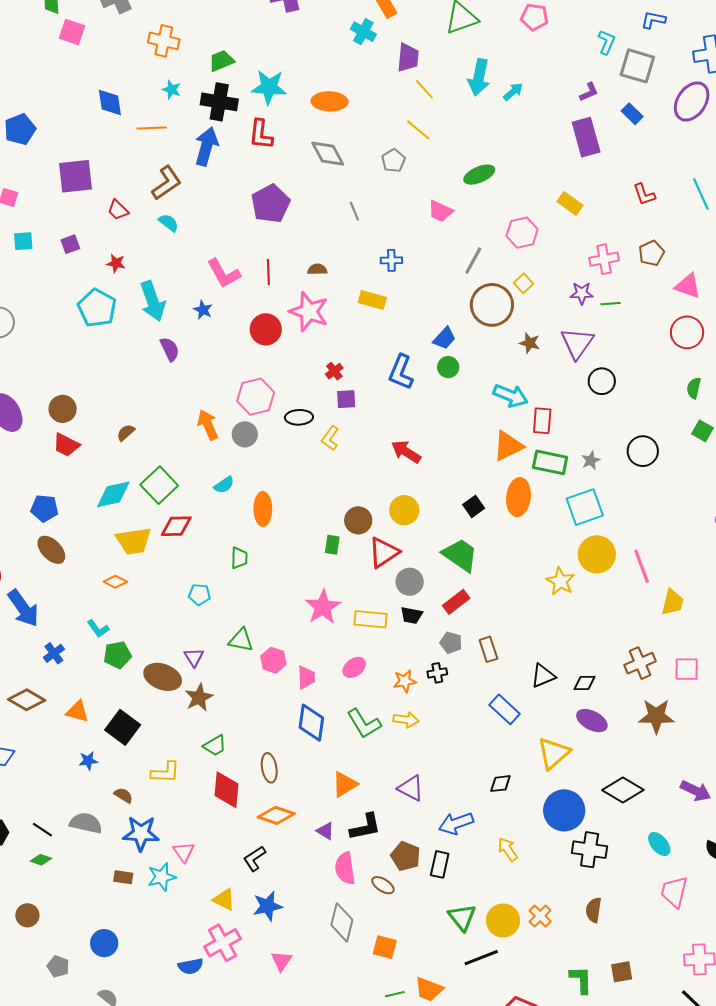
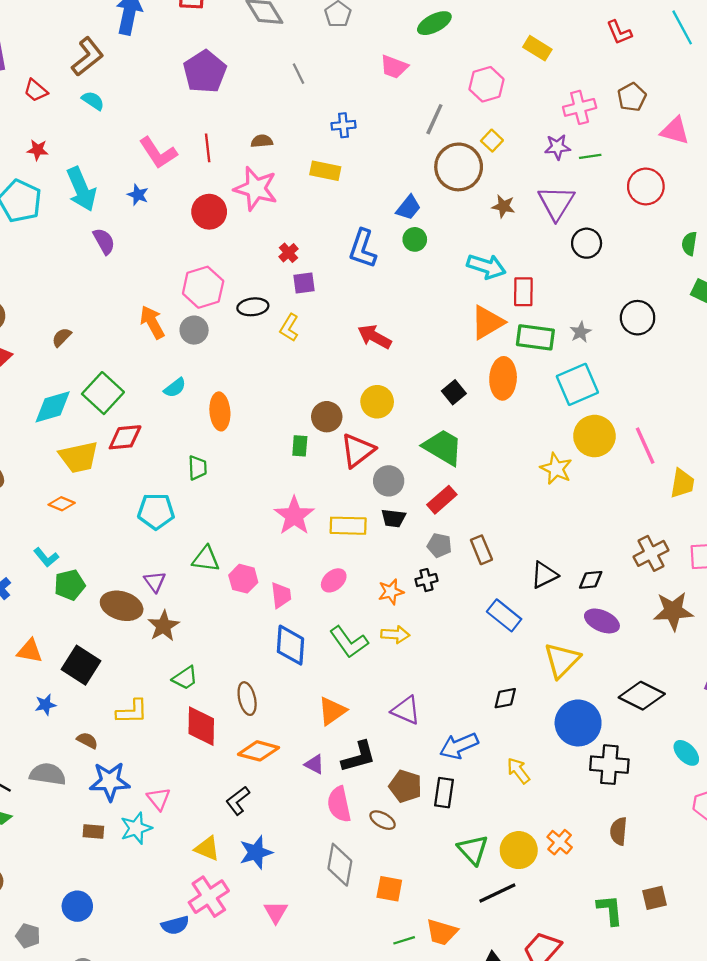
red circle: (687, 332) -> (646, 186), moved
cyan pentagon: (199, 594) -> (156, 511), size x1.5

